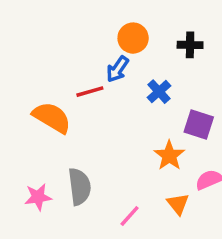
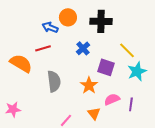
black cross: (190, 45) -> (101, 21), size x1.5
blue arrow: (117, 69) -> (50, 27), moved, turned 77
gray semicircle: (79, 187) -> (54, 81), moved

